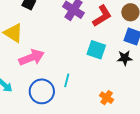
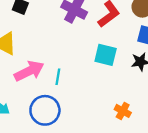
cyan line: (67, 80) -> (58, 77), moved

